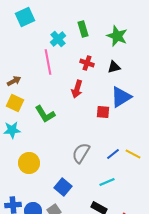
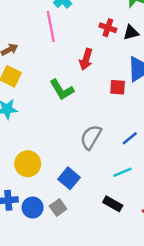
red cross: (87, 63) -> (108, 28), moved
green L-shape: (45, 114) -> (62, 90), moved
yellow circle: (29, 163) -> (28, 164), moved

